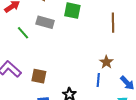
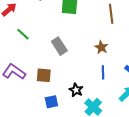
gray rectangle: (45, 22) -> (59, 46), moved, turned 48
brown star: (106, 62) -> (101, 47), moved

